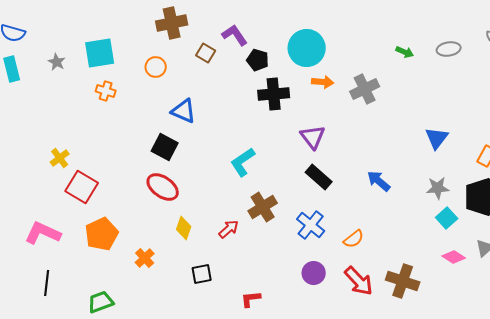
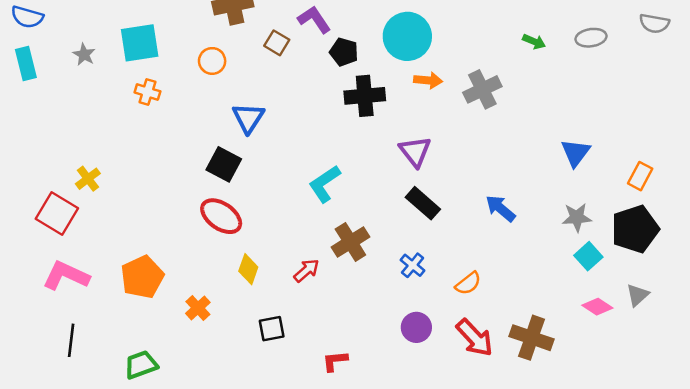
blue triangle: (184, 111) -> (248, 118), turned 40
red square: (82, 187) -> (57, 214), moved
blue cross: (311, 225) -> (413, 265), size x0.7

